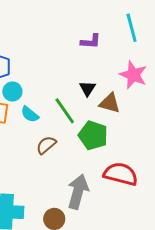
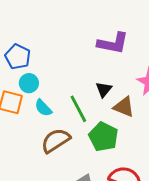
purple L-shape: (91, 41) -> (113, 43), size x1.5
brown semicircle: (46, 145) -> (56, 140), size x1.4

